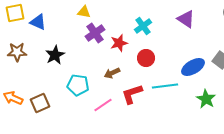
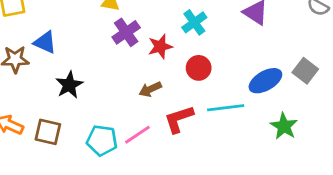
blue triangle: (38, 22) -> (45, 42), moved
black star: (55, 55) -> (69, 85), moved
cyan pentagon: (78, 85) -> (102, 140), moved
brown square: (40, 103) -> (48, 132), turned 36

